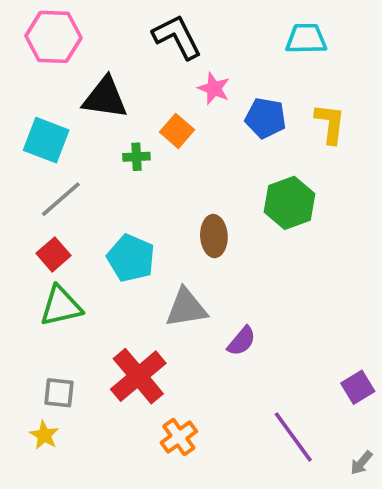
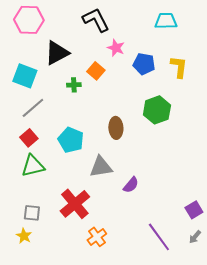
black triangle: (105, 98) -> (57, 53), turned -36
gray arrow: (361, 463) -> (195, 237), moved

